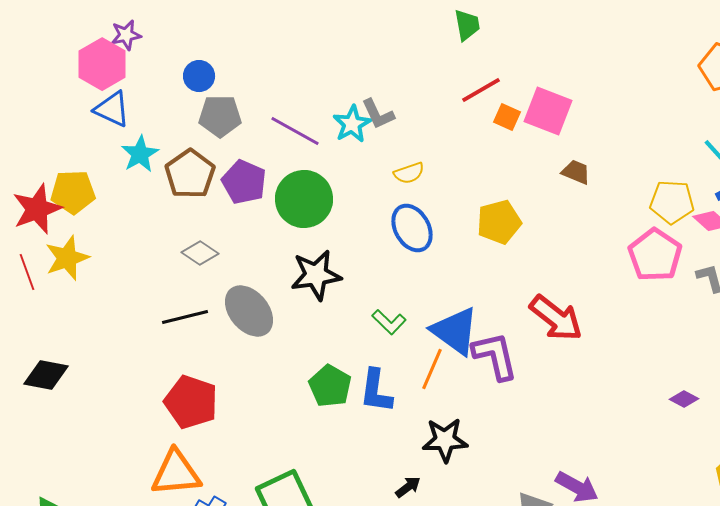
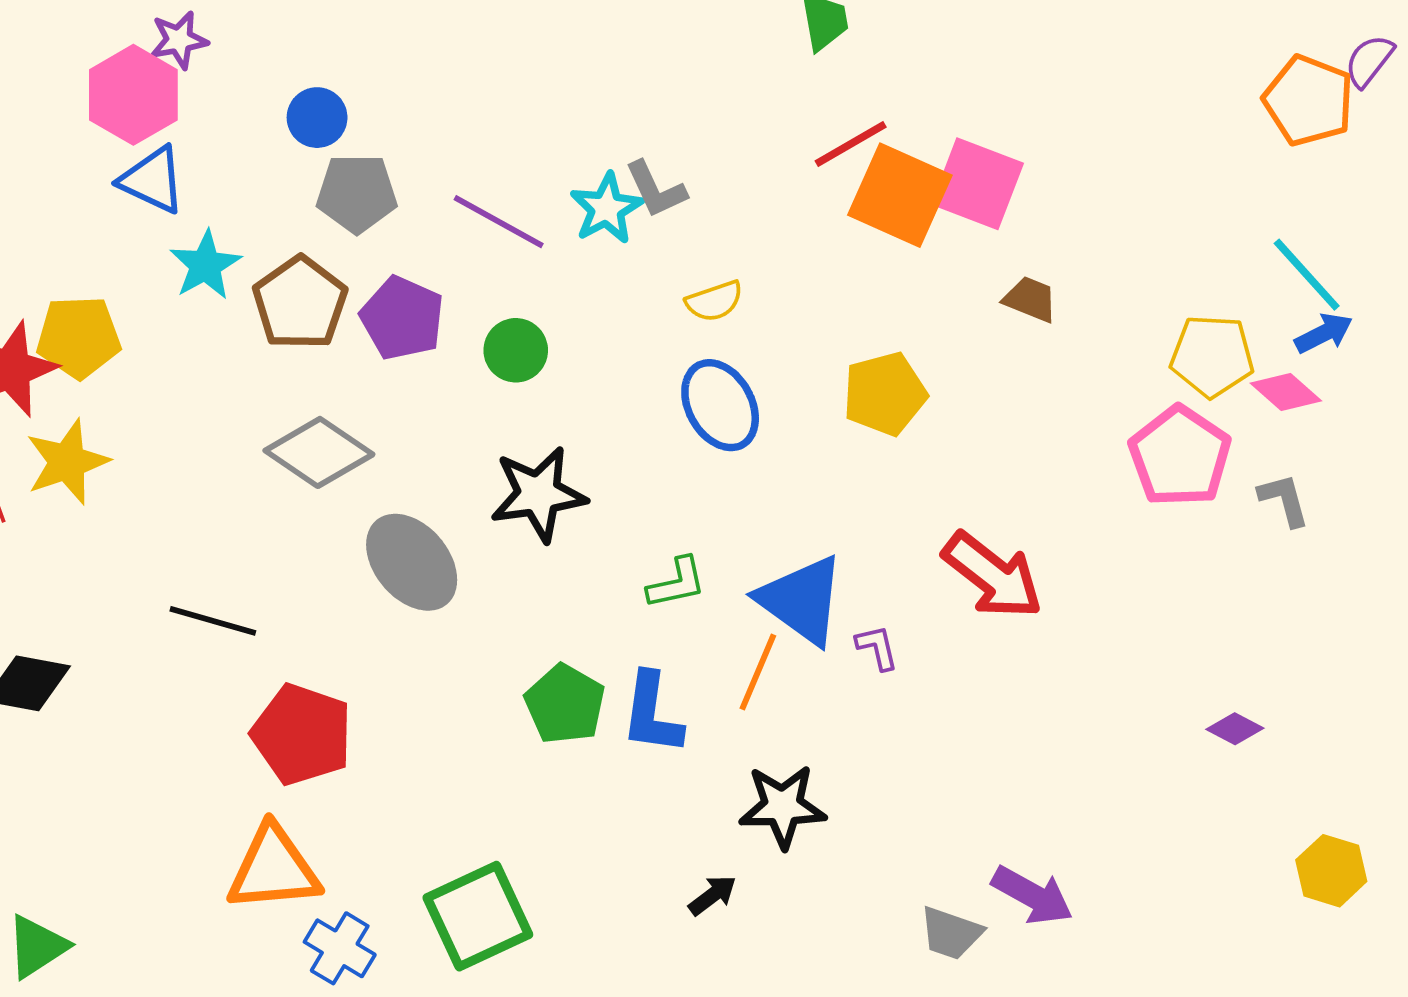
orange square: (507, 117) -> (900, 195), size x2.0
green circle: (304, 199) -> (516, 350), size x0.6
gray diamond: (200, 253) -> (319, 452), size x1.5
black line: (185, 317) -> (213, 621), moved, turned 30
green L-shape: (389, 322) -> (677, 583), turned -56
purple L-shape: (495, 356) -> (877, 647), size x0.5

